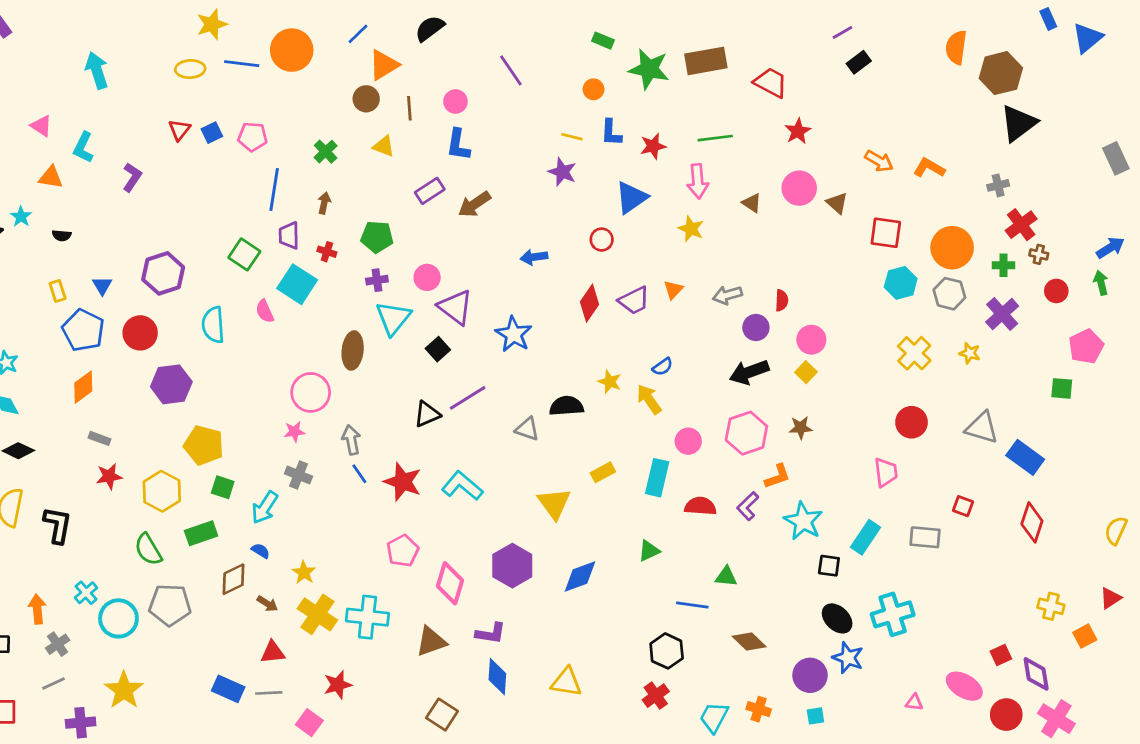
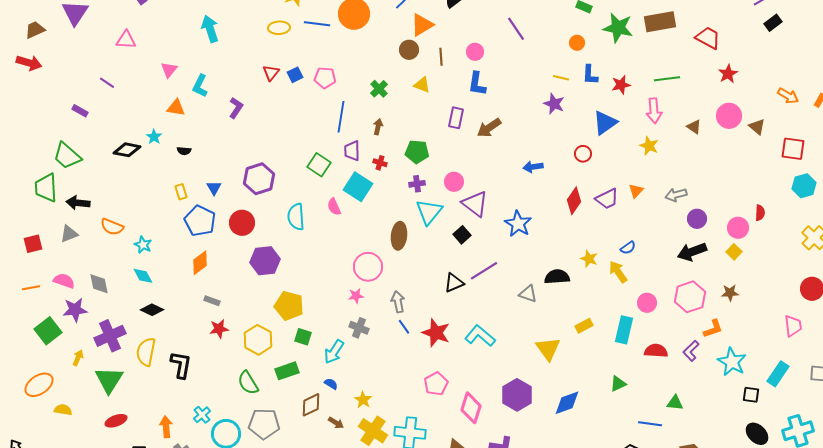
pink triangle: (41, 126) -> (169, 70), turned 36
purple rectangle: (430, 191) -> (456, 118), turned -45
red semicircle: (782, 300) -> (760, 213), moved

